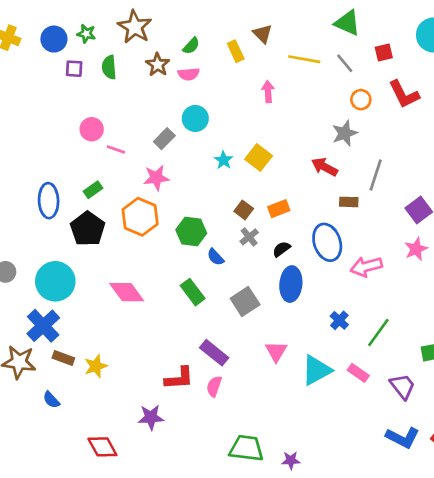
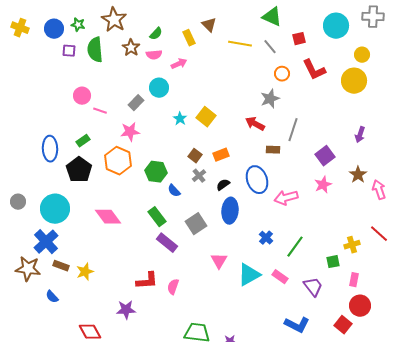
green semicircle: (109, 67) -> (95, 50), size x1.4
pink arrow: (268, 92) -> (179, 64), moved, turned 70
purple rectangle: (214, 353) -> (167, 243), moved
blue L-shape: (403, 437) -> (297, 325), moved

